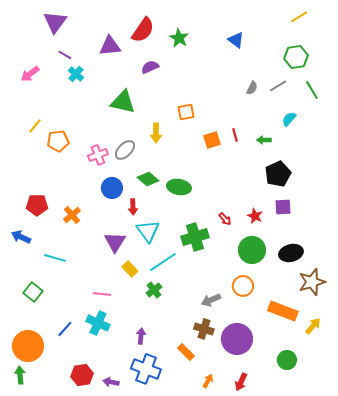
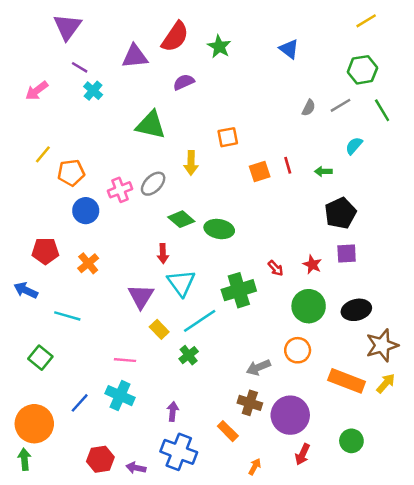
blue circle: (112, 188) -> (86, 211), moved
yellow arrow: (313, 326) -> (386, 383), moved
red arrow: (241, 382) -> (302, 454), moved

